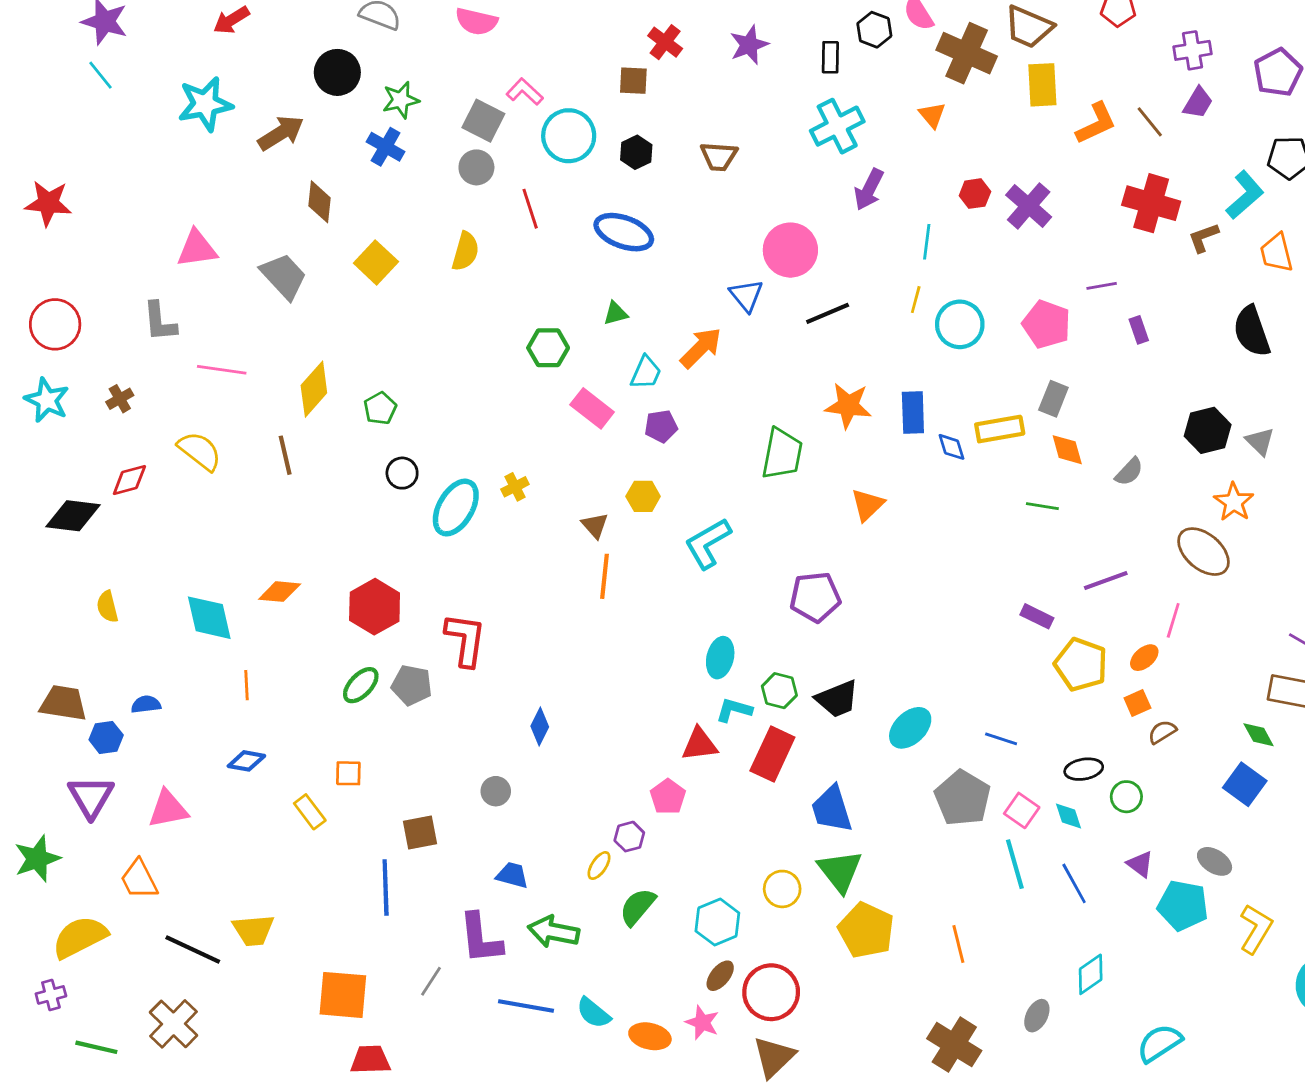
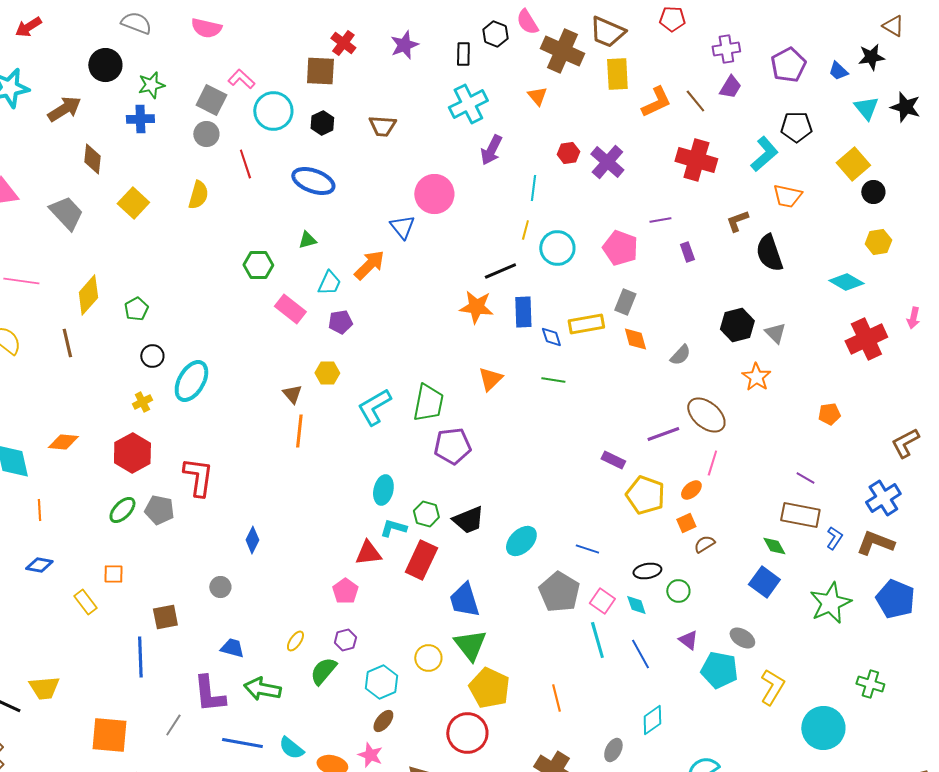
brown square: (633, 81) -> (320, 71), size x1.4
blue cross: (386, 147) -> (140, 119), turned -32
brown L-shape: (1203, 238) -> (737, 221), moved
orange trapezoid: (1276, 253) -> (787, 196), turned -64
black line: (828, 313) -> (500, 271), moved
green trapezoid: (782, 454) -> (428, 403), moved
yellow cross: (515, 487) -> (142, 402), moved
green line: (1042, 506) -> (553, 380), moved
brown ellipse: (1203, 552) -> (706, 415), moved
purple hexagon: (629, 837) -> (345, 640), moved
red circle: (771, 992) -> (467, 733), moved

